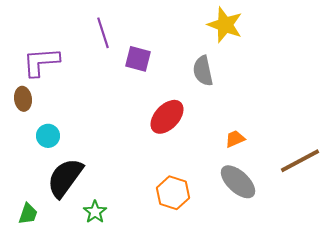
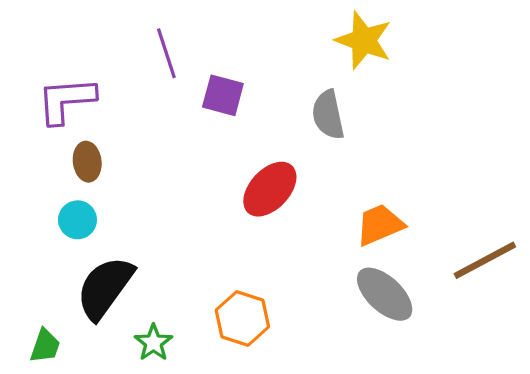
brown ellipse: (23, 99) -> (87, 162), moved
orange trapezoid: (235, 139) -> (380, 225), size x1.5
orange hexagon: (173, 193) -> (242, 318), moved

